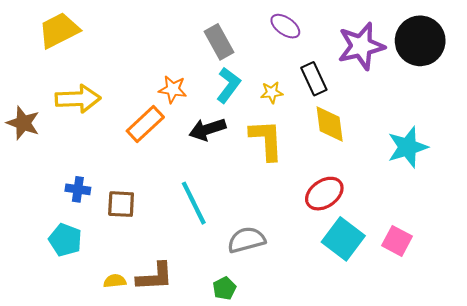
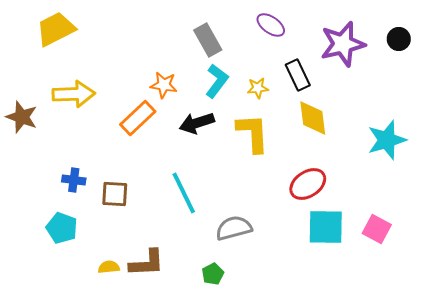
black circle: (420, 41) -> (399, 39), size x0.5
cyan square: (343, 239) -> (326, 227), turned -36

